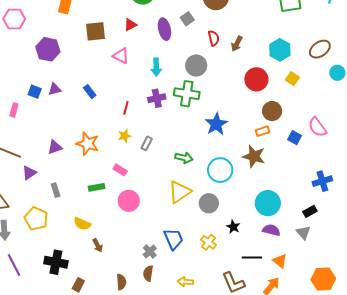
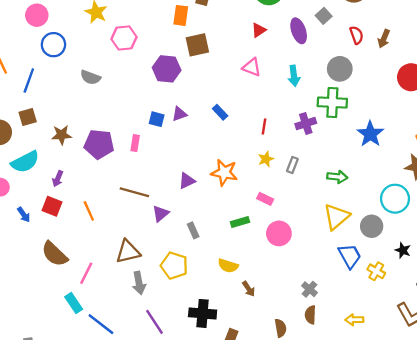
brown square: (95, 31) -> (197, 45), moved
purple cross: (157, 98) -> (306, 123), moved
cyan circle: (220, 170) -> (395, 199), moved
blue trapezoid: (173, 239) -> (350, 256), moved

